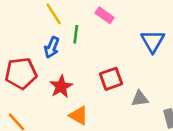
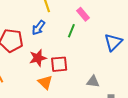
green line: (76, 34) -> (71, 31), moved
red square: (111, 79) -> (59, 64), moved

